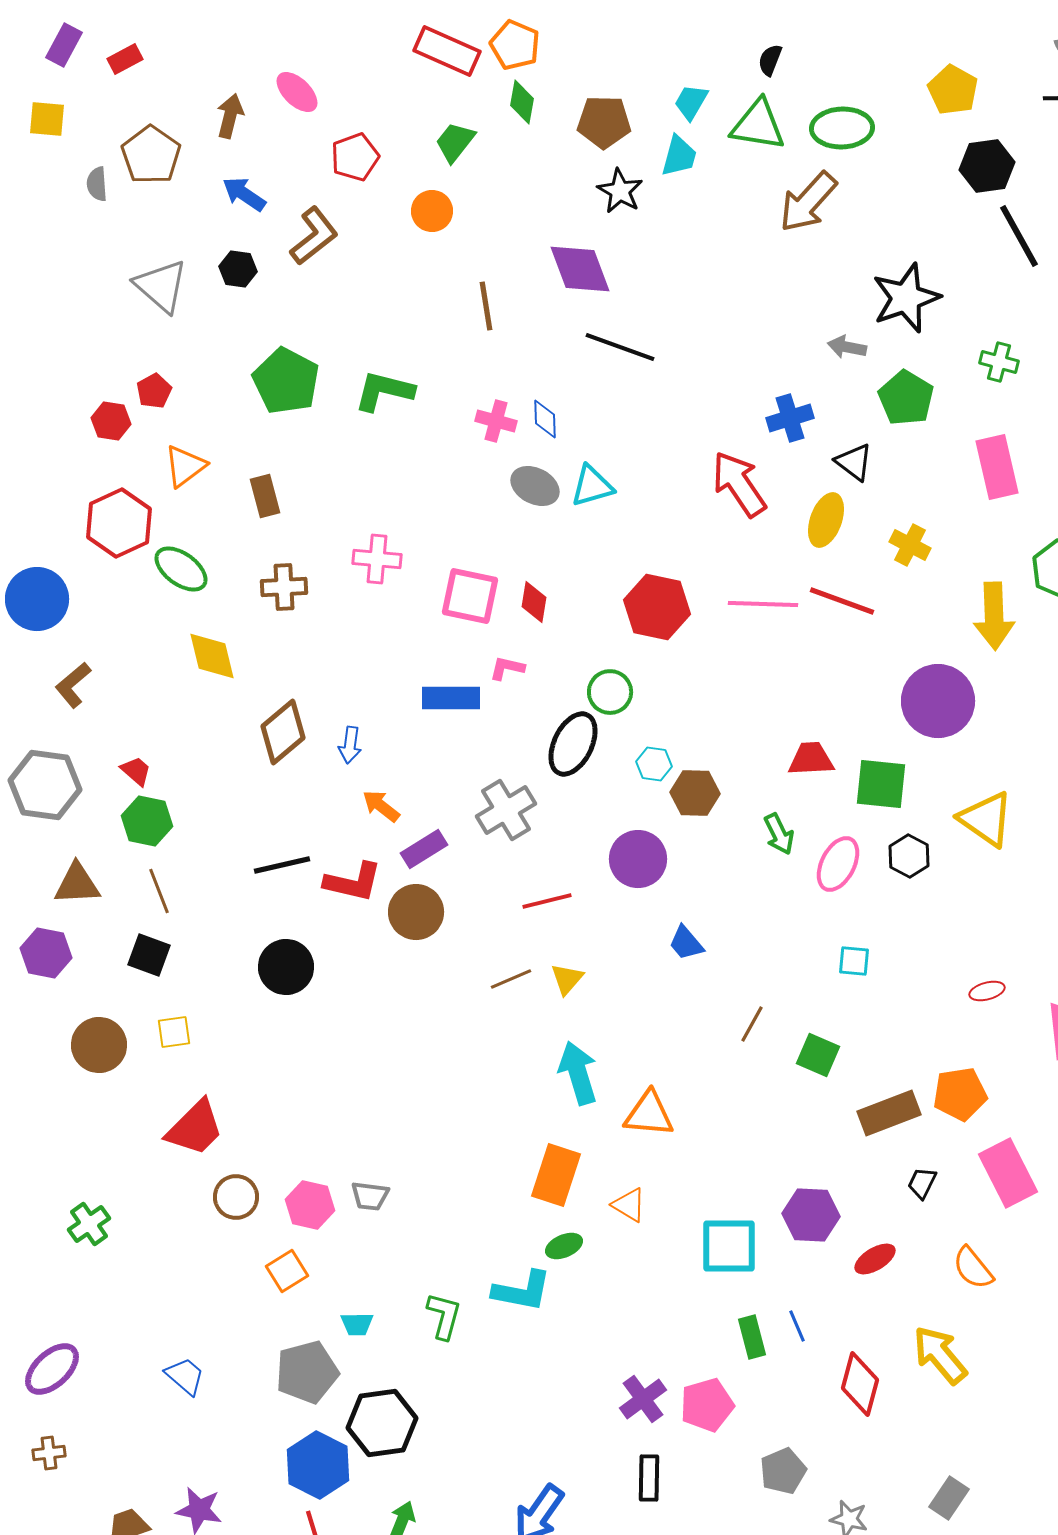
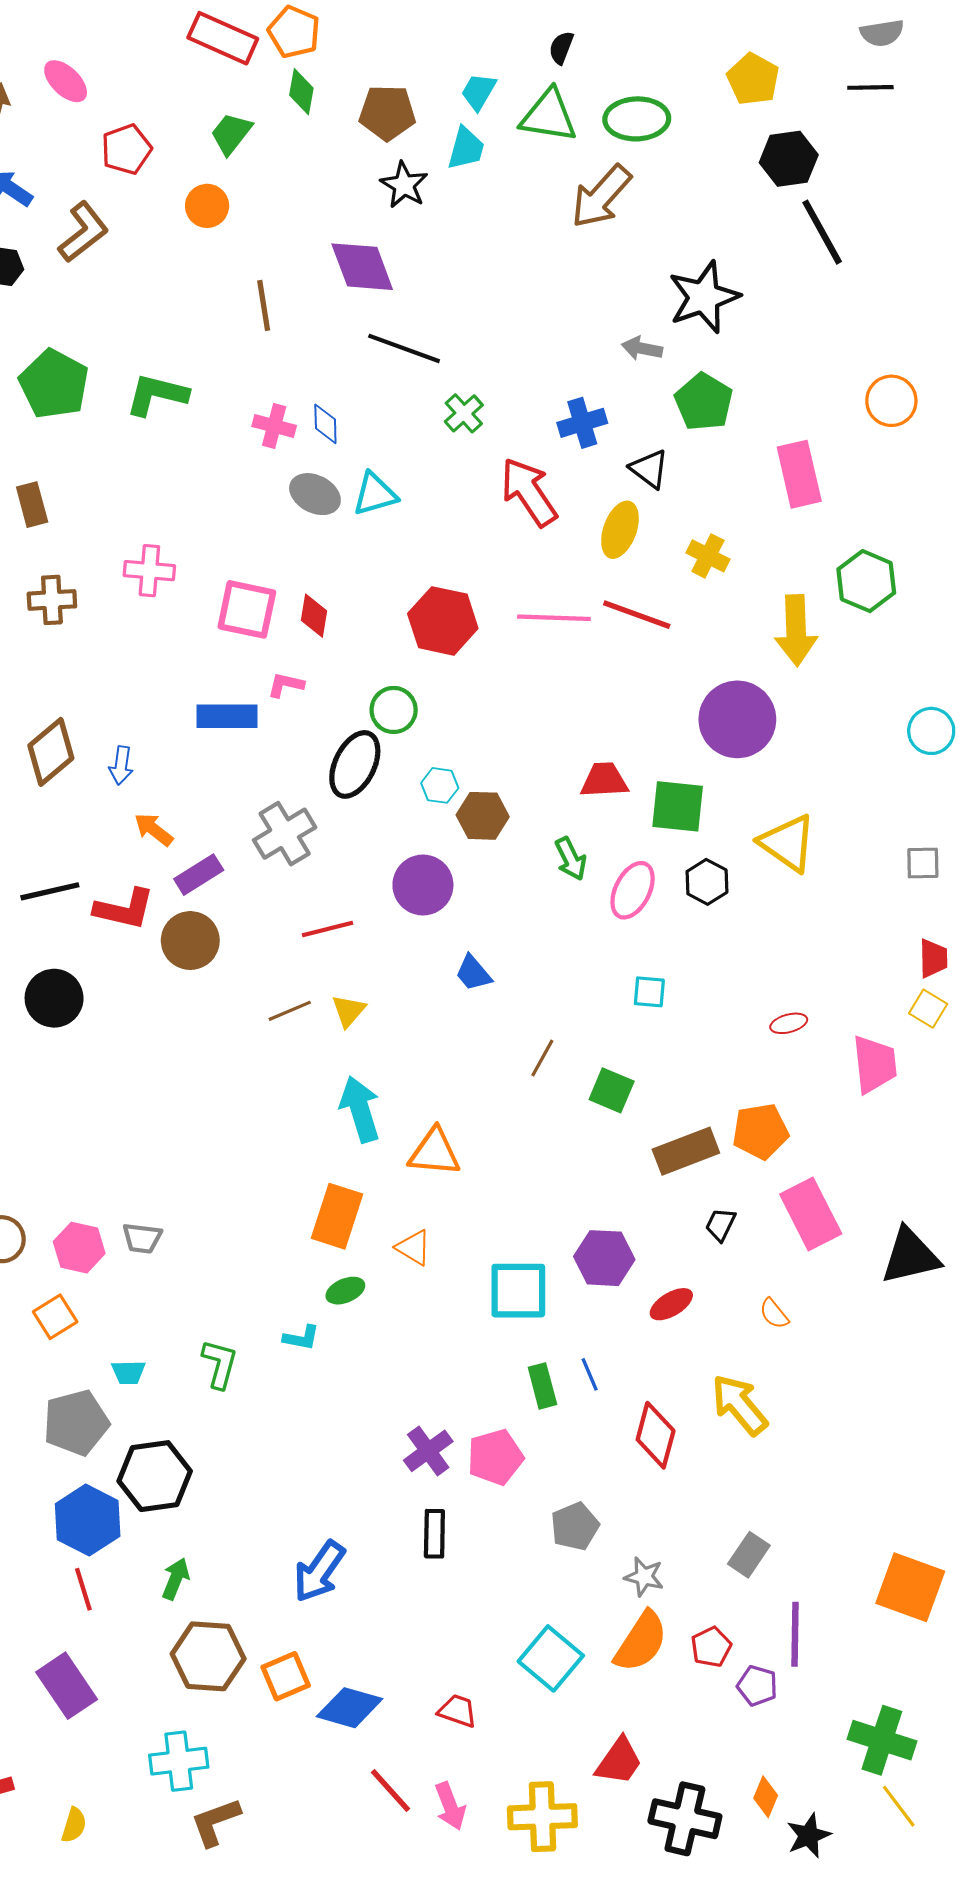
green cross: (999, 362) -> (464, 413), moved, turned 33
orange semicircle: (973, 1268) -> (774, 1314), size x0.7
cyan L-shape: (522, 1291) -> (301, 1338), size x0.6

